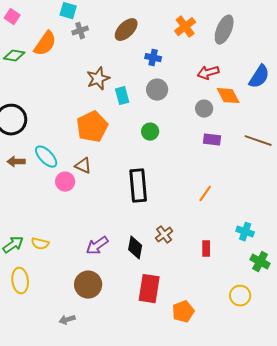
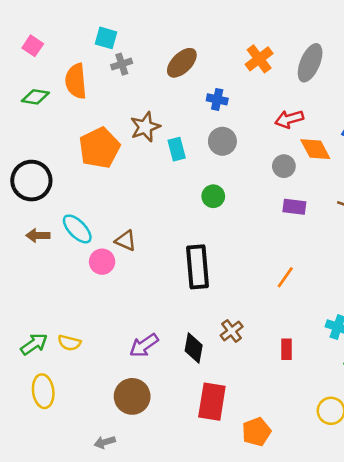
orange semicircle: (45, 44) -> (76, 81), turned 140
orange pentagon: (92, 127) -> (99, 148), moved

